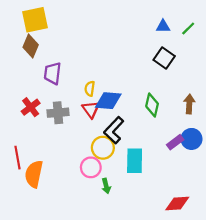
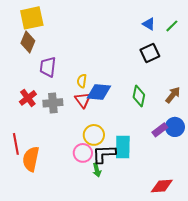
blue triangle: (163, 26) -> (149, 24), turned 32
black square: (164, 58) -> (150, 53), turned 30
brown arrow: (189, 104) -> (173, 95), turned 36
black L-shape: (114, 130) -> (104, 154), moved, turned 45

